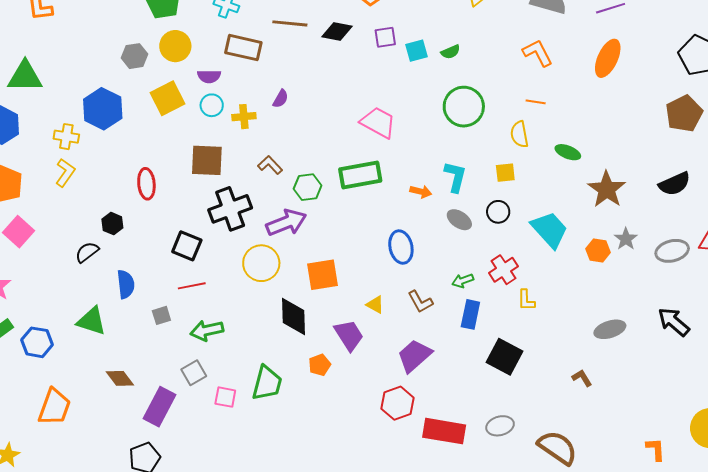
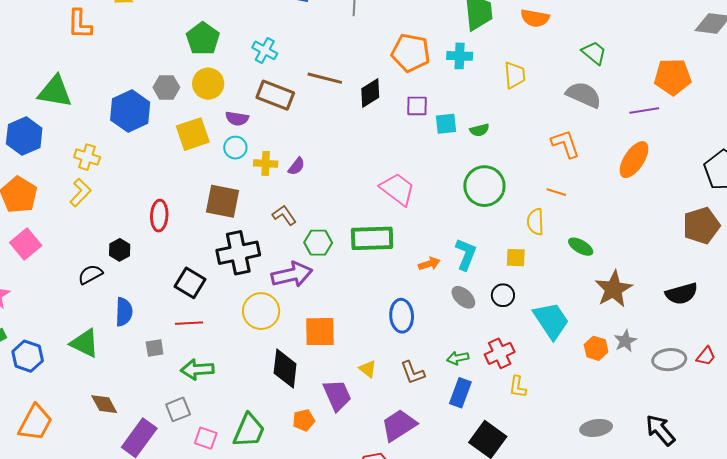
black diamond: (337, 31) -> (370, 93), turned -52
purple semicircle: (281, 99) -> (296, 166), moved
blue hexagon: (103, 109) -> (130, 111), moved
orange arrow: (421, 192) -> (429, 264), turned -40

